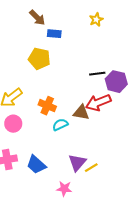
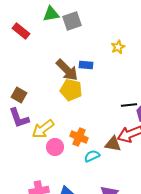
brown arrow: (37, 18) -> (67, 70), moved, size x1.4
yellow star: (96, 20) -> (118, 47), moved
pink circle: (13, 124) -> (55, 147), moved

